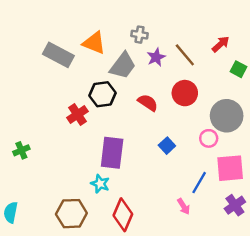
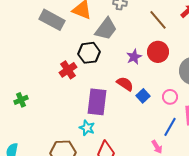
purple star: (156, 57) -> (134, 57), moved
red semicircle: (148, 103) -> (125, 84), moved
pink circle: (209, 138) -> (170, 97), moved

